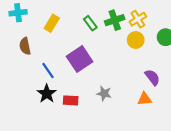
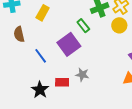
green rectangle: (90, 23) -> (83, 26), moved
gray star: (104, 93) -> (82, 75), moved
black star: (47, 94) -> (40, 90), moved

